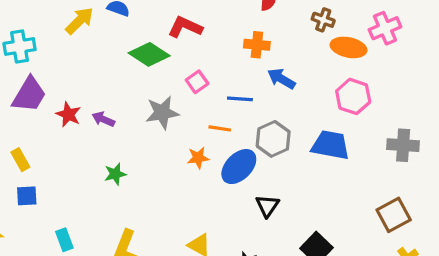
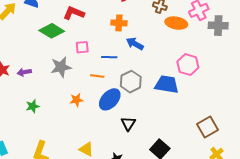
pink square: (197, 82) -> (82, 47), turned 32
pink hexagon: (353, 96) -> (188, 65), moved
purple arrow: (103, 119) -> (24, 72), turned -32
gray cross: (403, 145) -> (218, 26), moved
orange star: (198, 158) -> (77, 100), moved

